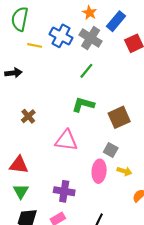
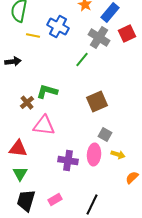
gray cross: (91, 38) -> (99, 38), moved
green L-shape: (83, 105) -> (47, 92), moved
brown square: (119, 117) -> (97, 102), moved
pink triangle: (66, 141) -> (44, 126), moved
purple cross: (64, 191) -> (68, 161), moved

